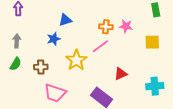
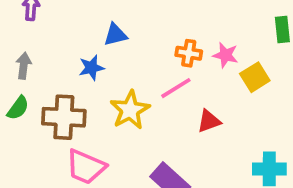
yellow square: (152, 42) -> (255, 77), moved, turned -35
brown cross: (41, 67) -> (64, 117), size x1.6
red triangle: (121, 74) -> (209, 121), moved

